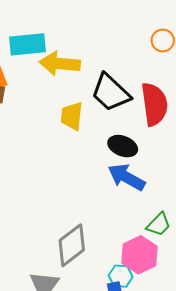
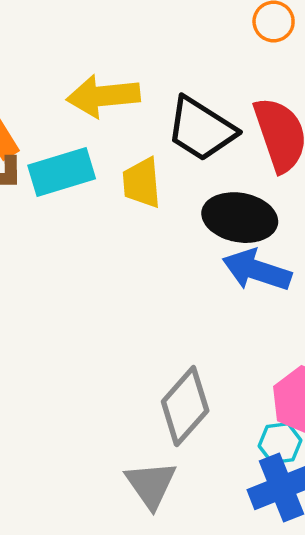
cyan rectangle: (27, 44) -> (62, 172), moved
black ellipse: (123, 146) -> (240, 218), size x1.4

